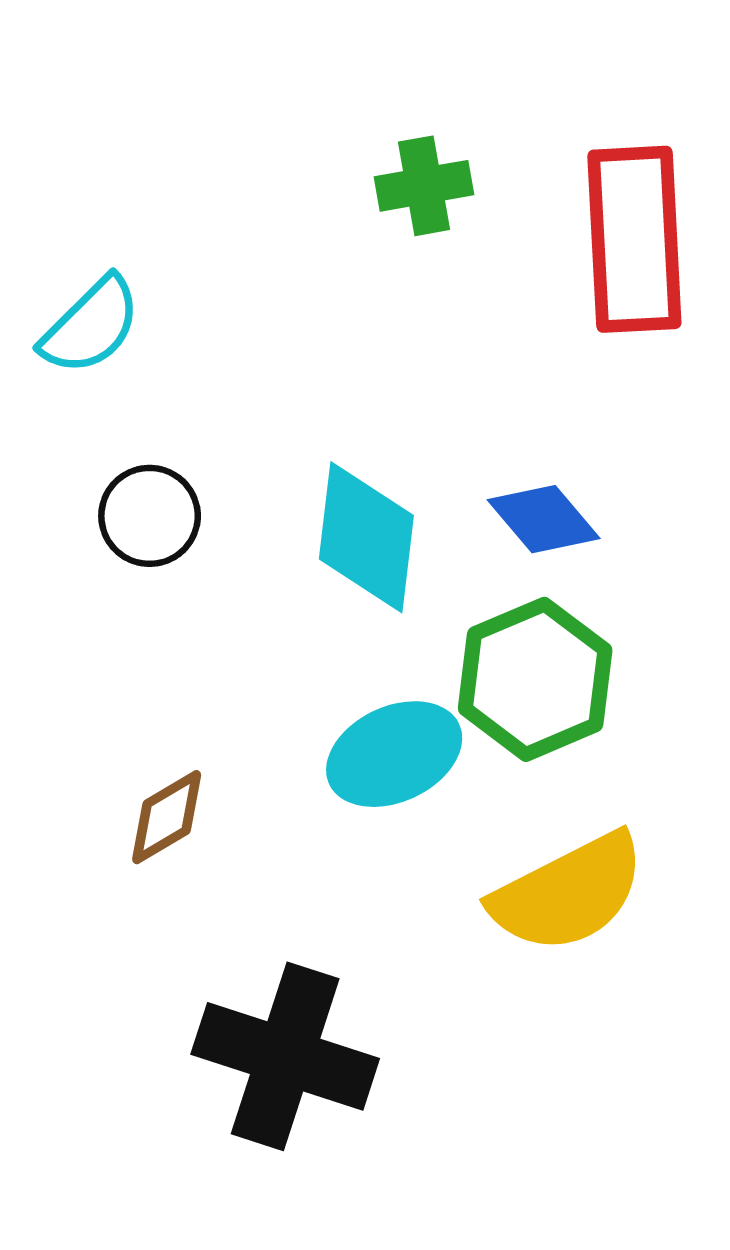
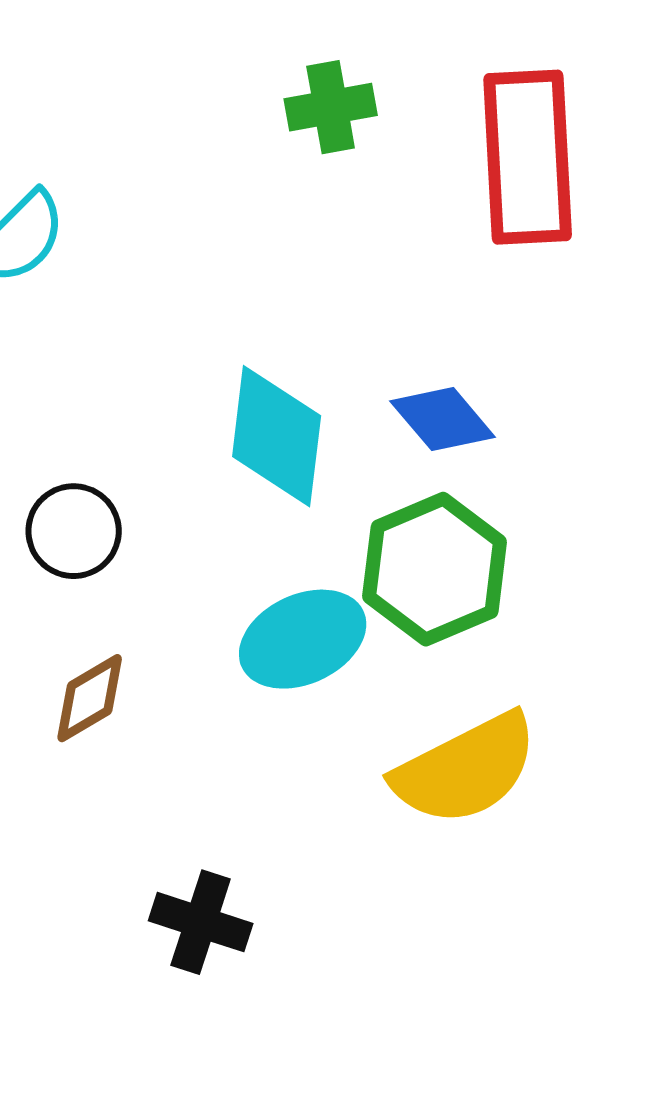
black circle: (150, 516) -> (74, 531), moved
black cross: (285, 1056) -> (201, 922), size x0.6

